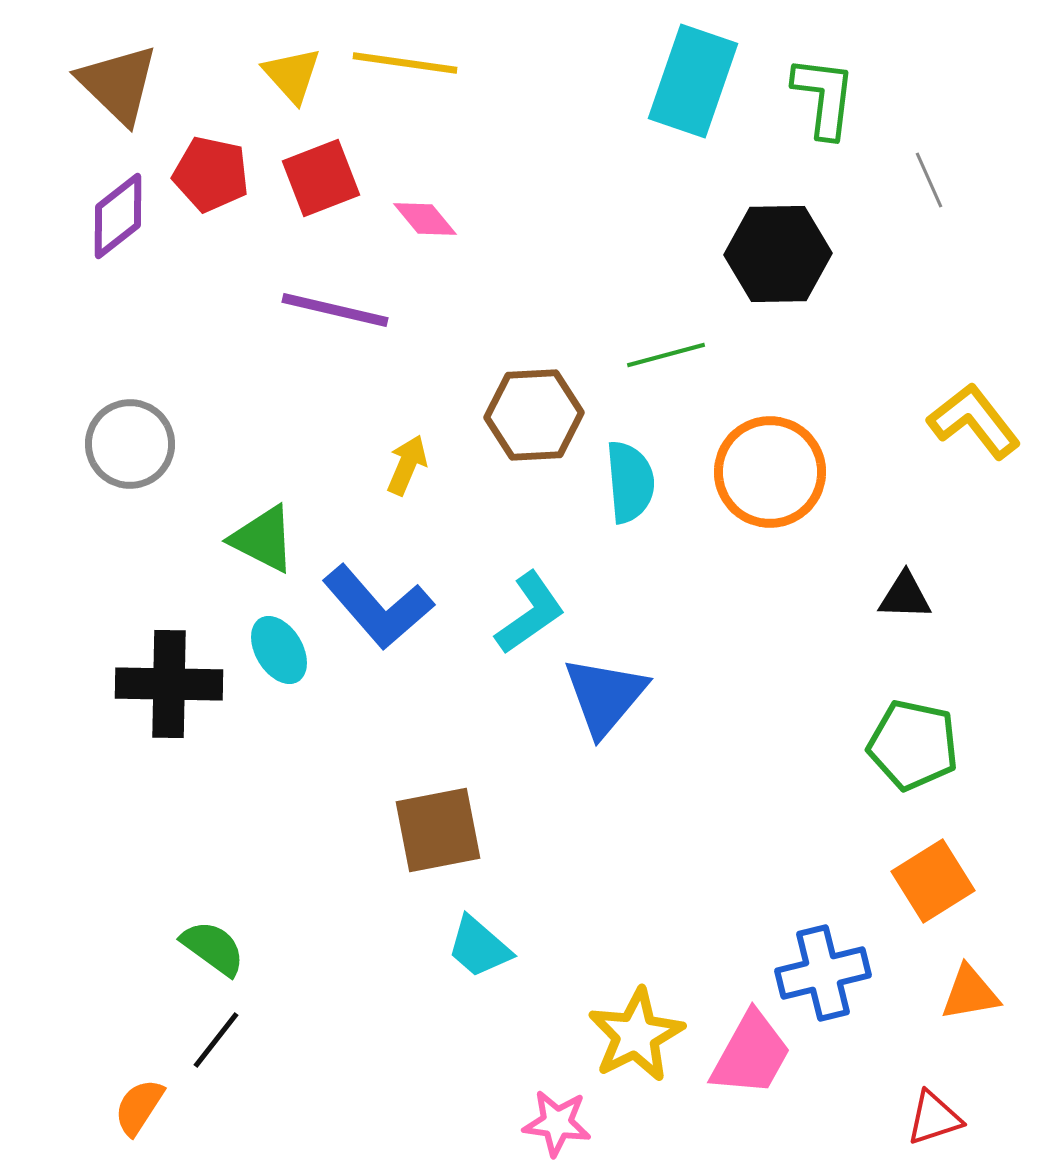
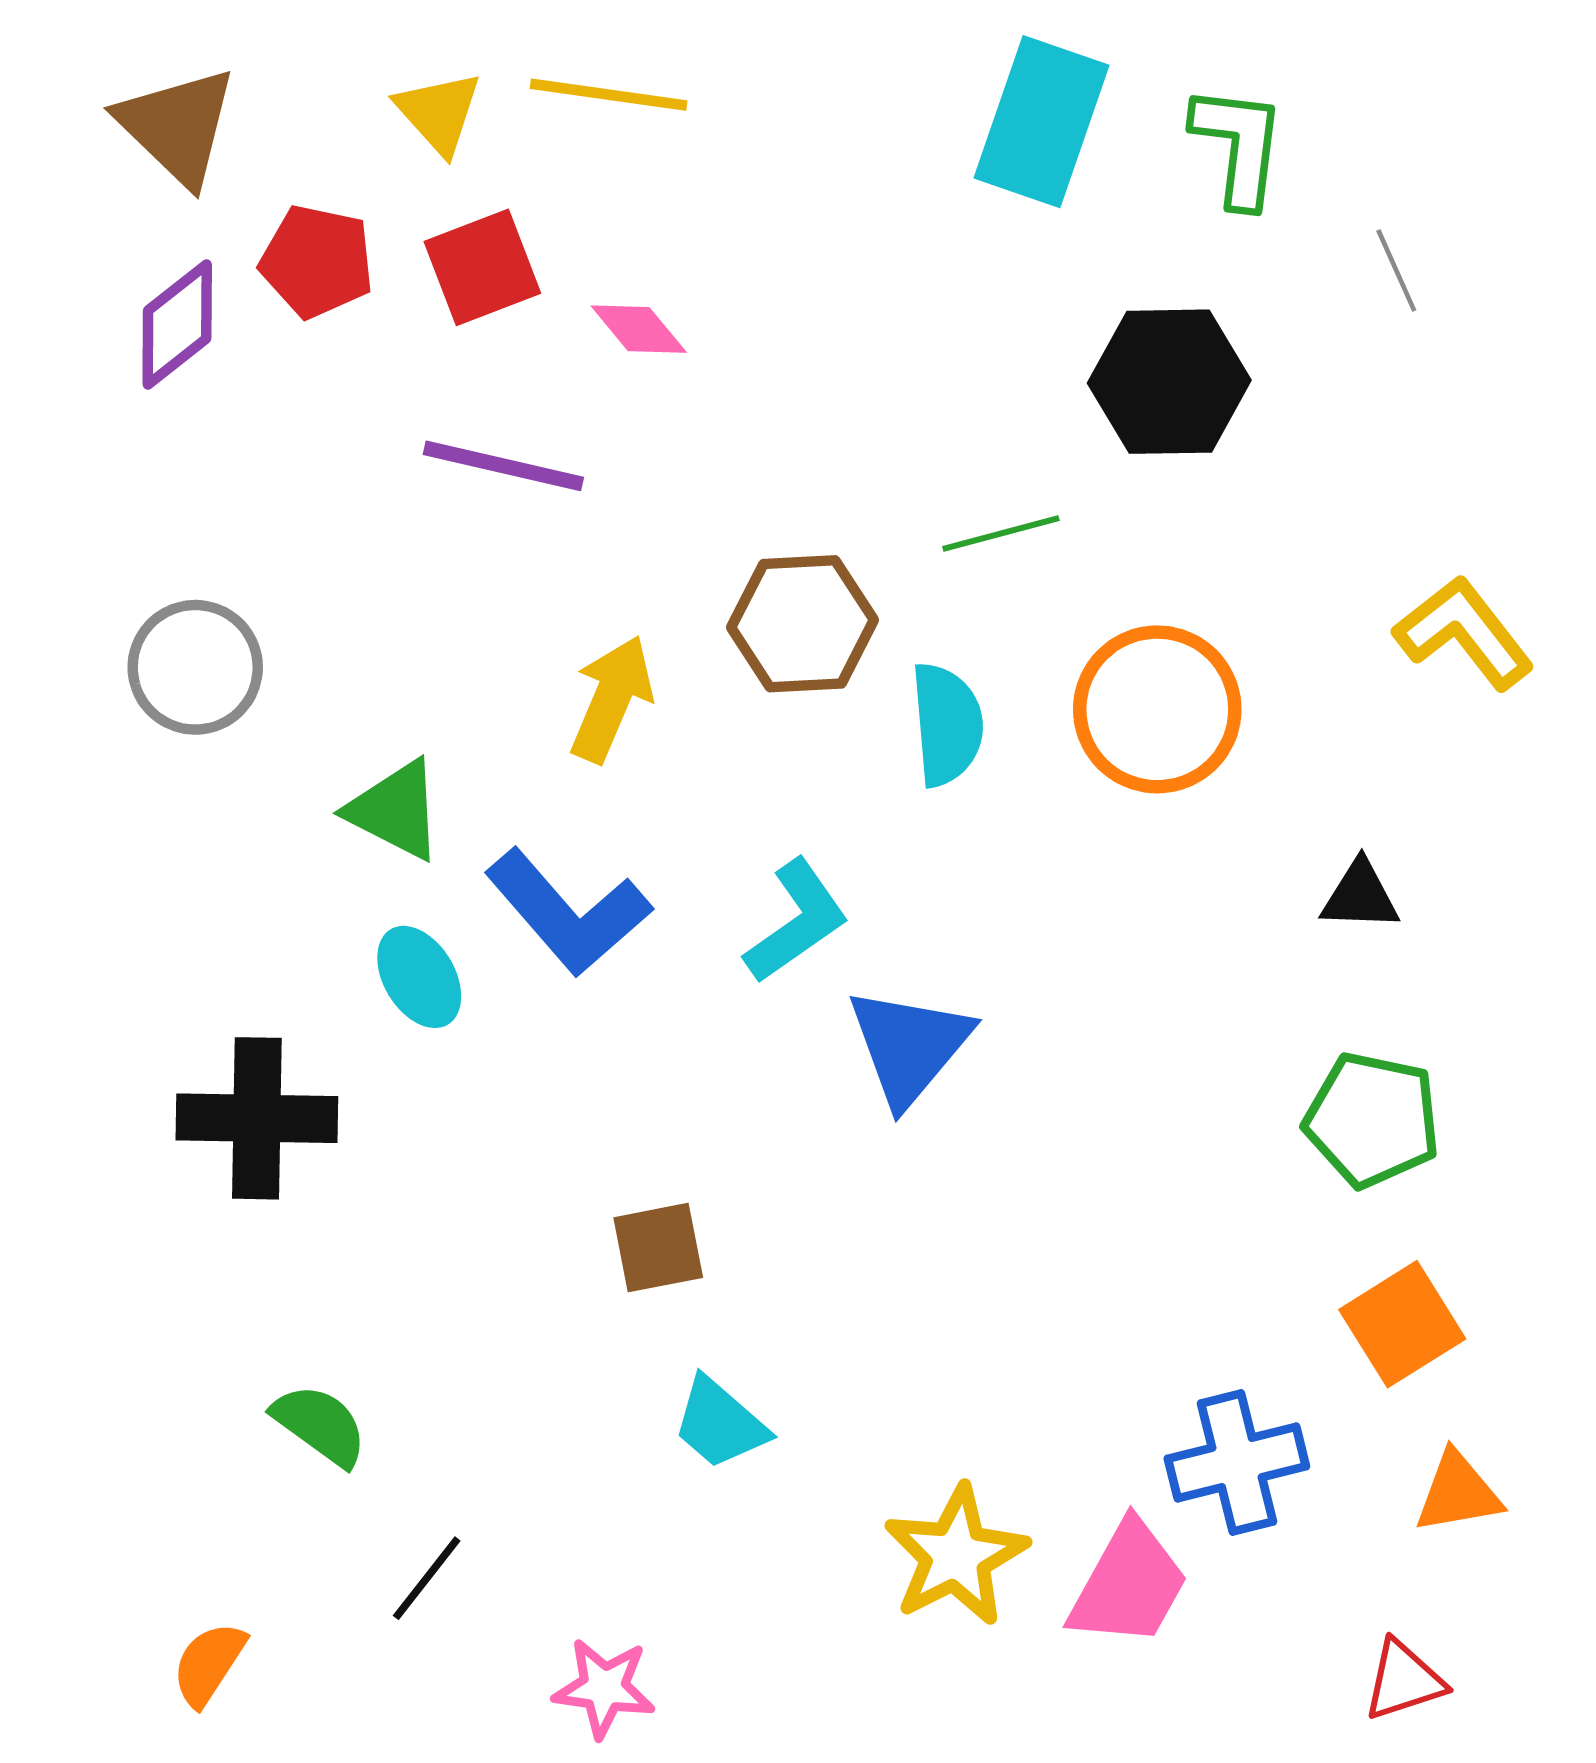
yellow arrow: (407, 465) -> (612, 699), size x1.4
black cross: (169, 684) -> (257, 1118), moved
brown square: (438, 830) -> (658, 1248), size x0.7
black line: (216, 1040) -> (427, 1578), moved
pink star: (557, 1123) -> (604, 1688), moved

